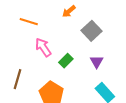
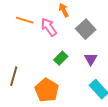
orange arrow: (69, 11) -> (64, 10), turned 104
pink arrow: (43, 47) -> (49, 27), moved

